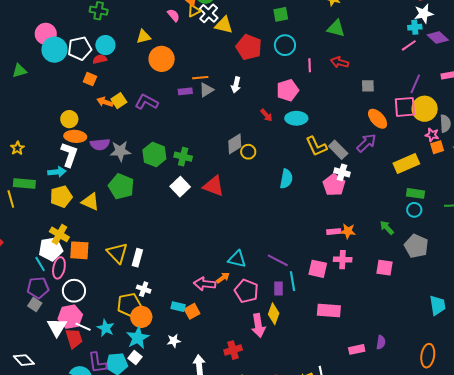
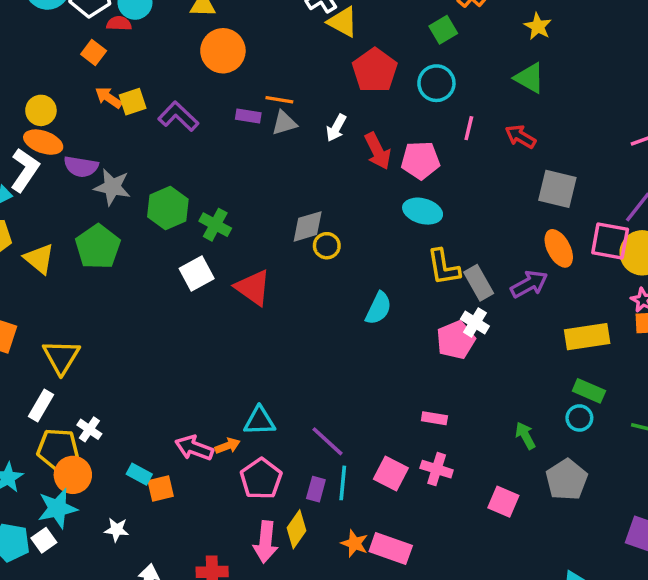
green square: (281, 14) -> (443, 30), turned -35
gray square: (368, 86) -> (557, 189), size x1.6
red arrow: (266, 115) -> (378, 151), moved, size x1.5
orange star: (348, 231) -> (354, 543), moved
white rectangle: (137, 258) -> (41, 406), moved
cyan triangle: (237, 259) -> (260, 421), turned -30

